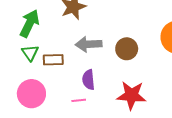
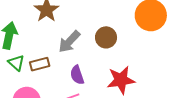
gray arrow: (89, 44) -> (69, 42), turned -30

